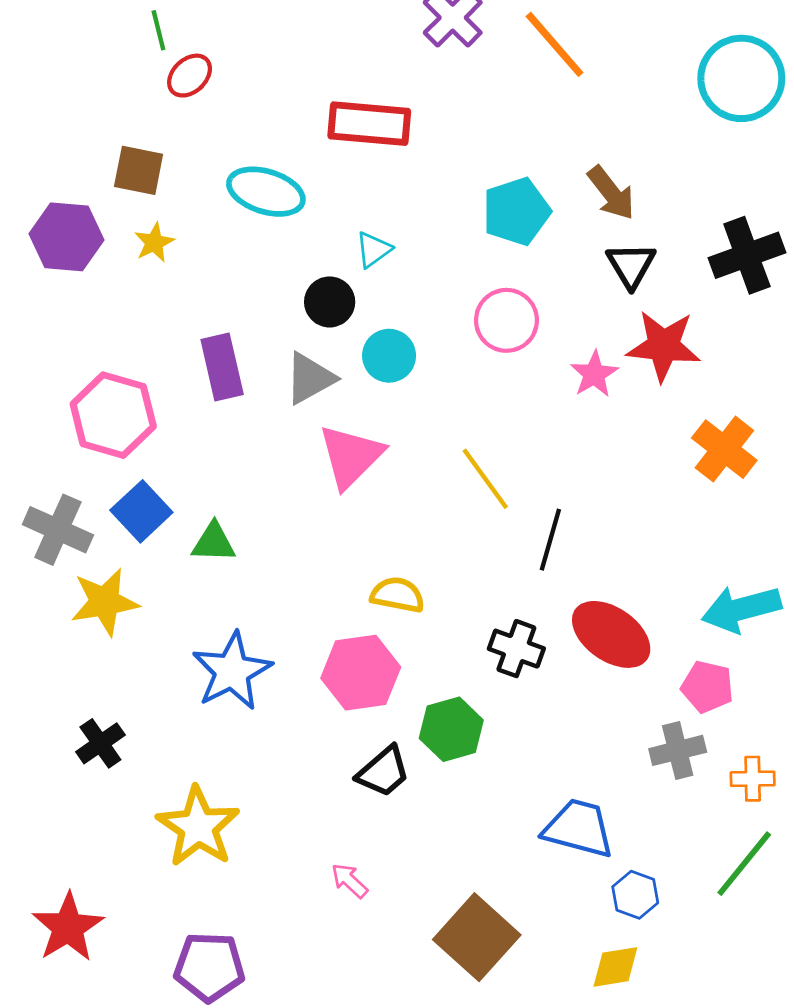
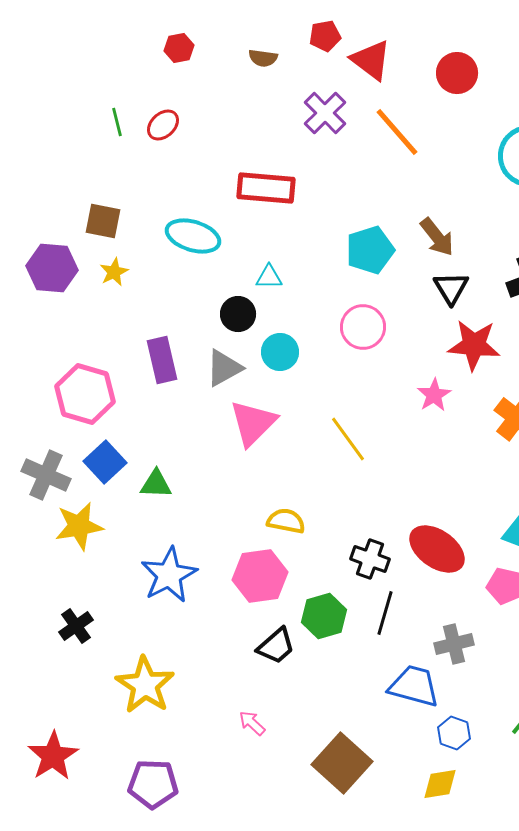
red ellipse: (190, 76) -> (163, 125), moved
cyan triangle: (373, 250) -> (269, 277), turned 36
pink star: (594, 374) -> (434, 395), moved
black line: (550, 540) -> (385, 613), moved
gray cross: (678, 750) -> (454, 644), moved

